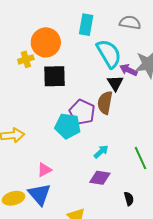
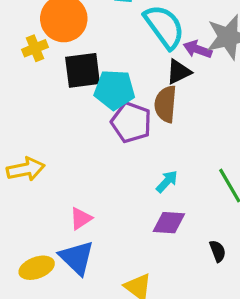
black triangle: (115, 83) -> (179, 72), turned 42
cyan pentagon: (68, 126) -> (114, 90), moved

